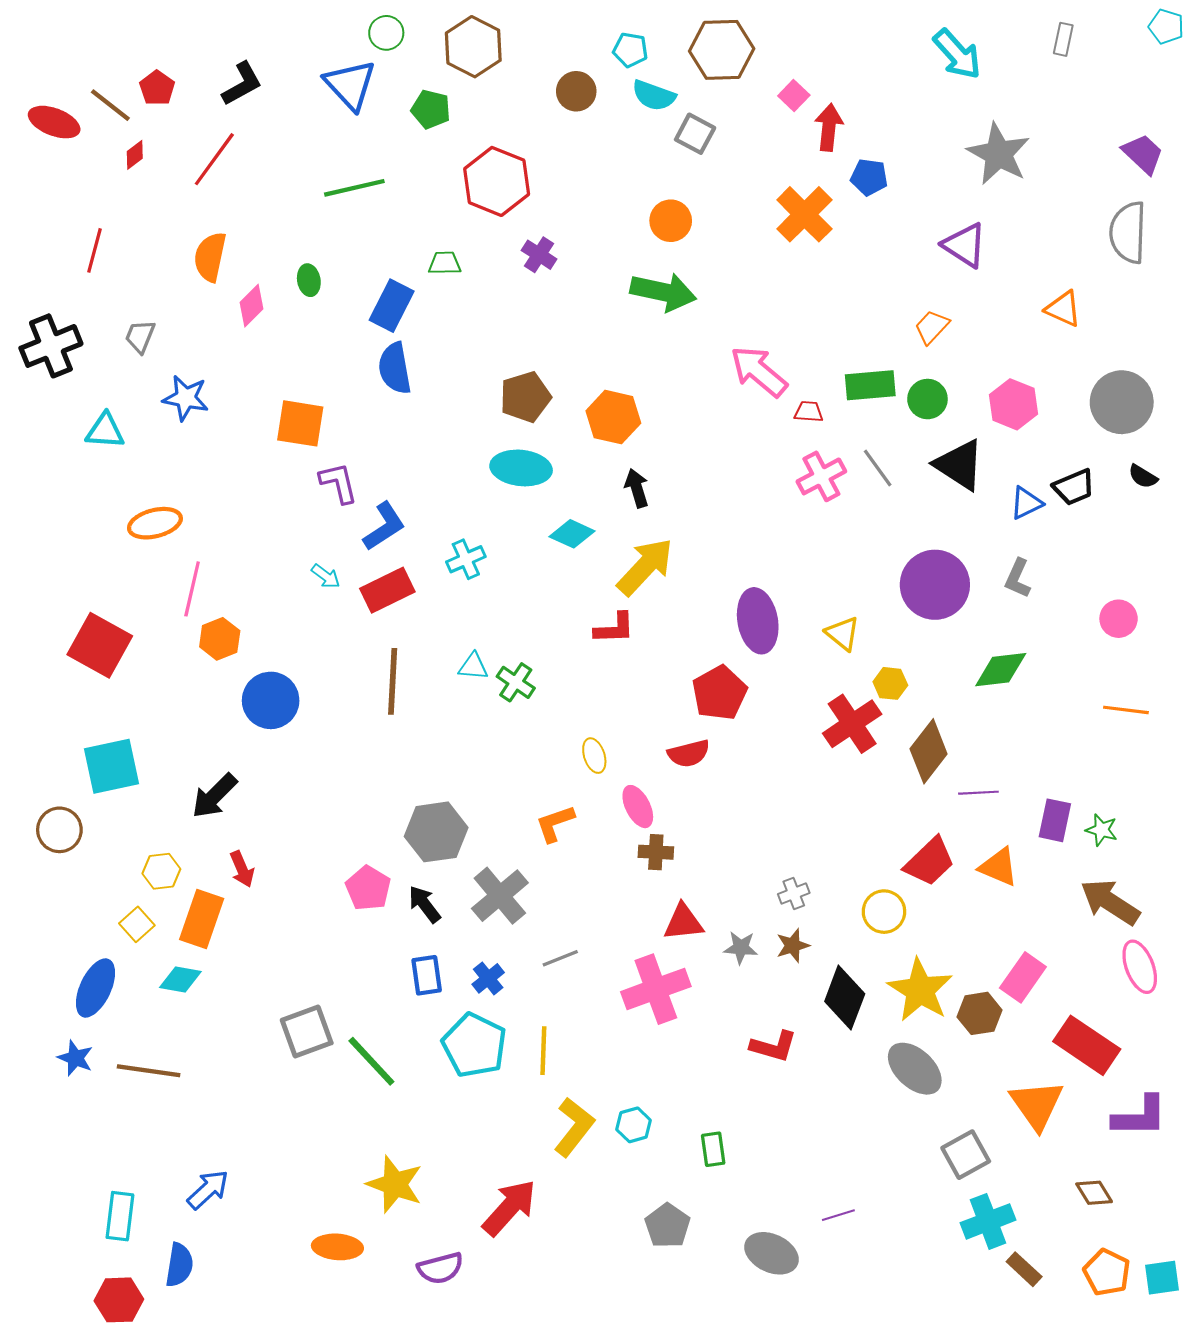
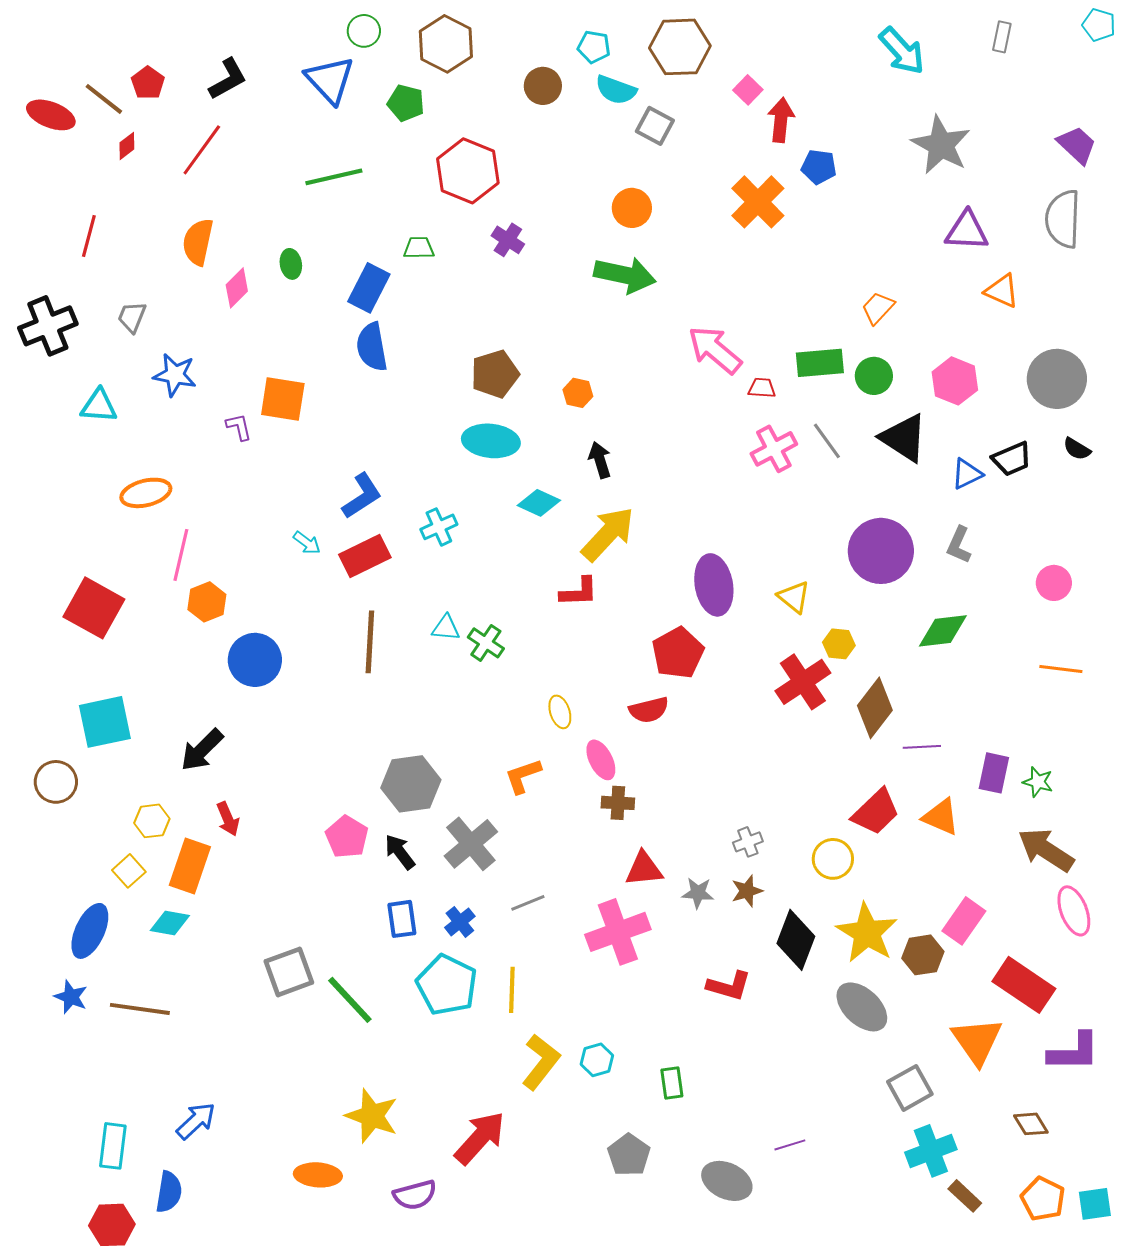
purple triangle: (965, 245) -> (967, 231), moved, turned -30
orange hexagon: (613, 417) -> (578, 393), size x0.6
purple L-shape: (339, 483) -> (239, 427), moved, size x0.7

